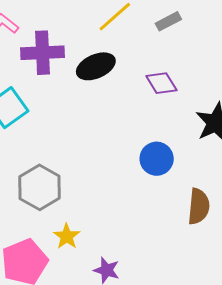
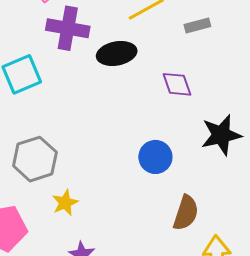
yellow star: (67, 236) -> (65, 203), moved

